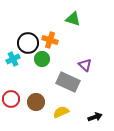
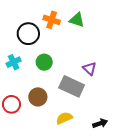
orange cross: (50, 40) -> (52, 20), moved
black circle: (28, 43) -> (28, 34), moved
brown circle: (36, 102) -> (38, 97), moved

